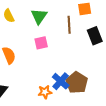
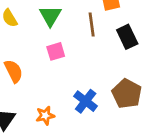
brown pentagon: (77, 83) -> (127, 94), moved
orange star: (45, 92) -> (45, 116), moved

